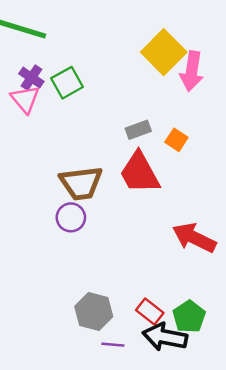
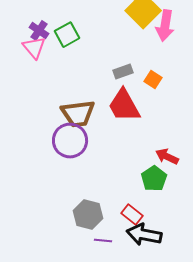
purple circle: (71, 217) -> (70, 141), size x1.5
red arrow: (194, 238) -> (167, 157), size x0.7
green pentagon: (189, 317) -> (154, 179), moved

